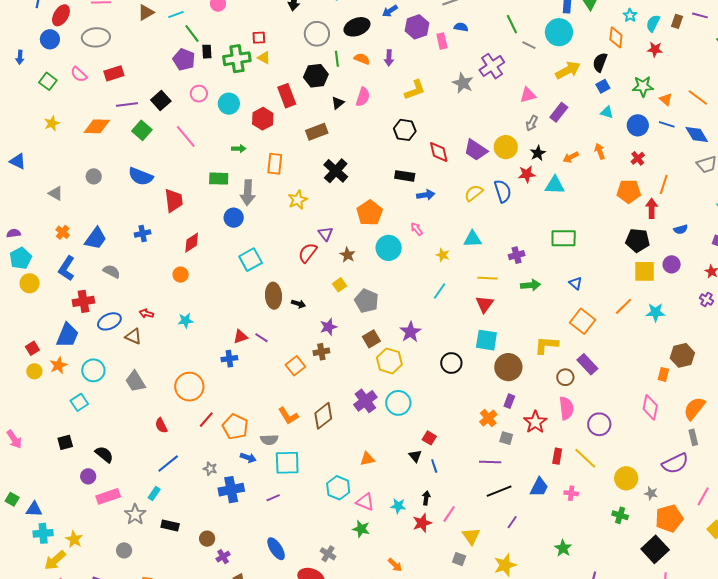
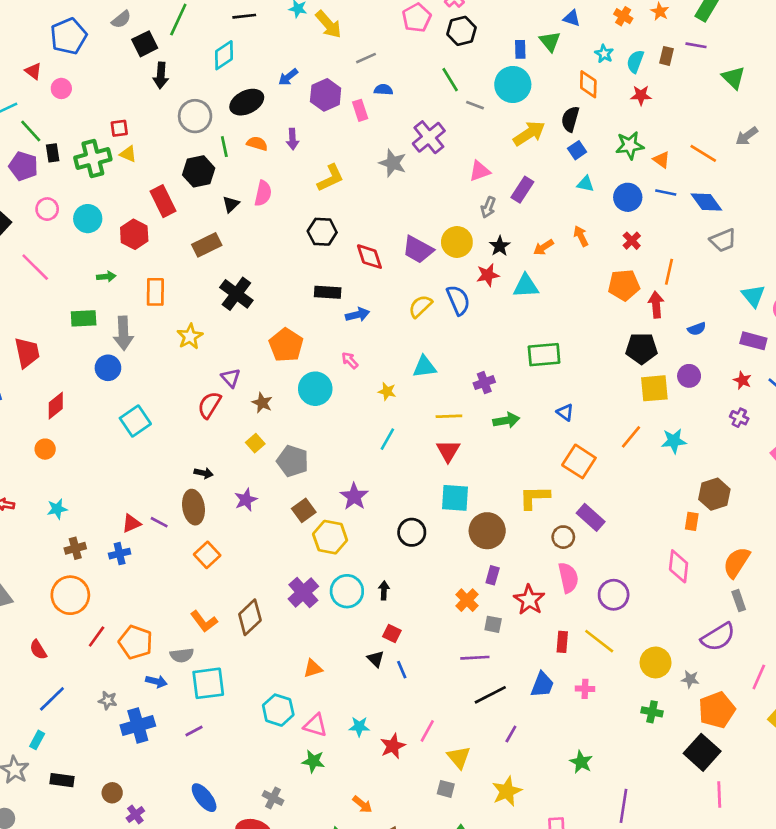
brown ellipse: (273, 296) -> (193, 507), moved
brown cross: (321, 352) -> (75, 548), moved
black arrow: (426, 498) -> (384, 590), moved

